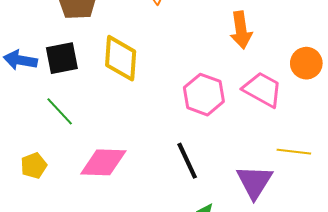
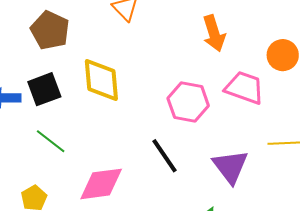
black line: (187, 161) -> (164, 156), moved
purple triangle: (254, 182) -> (230, 166), moved

